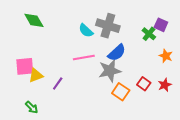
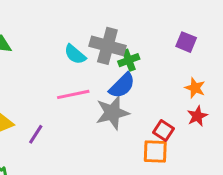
green cross: (149, 34) -> (129, 60), moved, turned 32
red star: (165, 85) -> (197, 116), moved
orange square: (121, 92) -> (155, 152), moved, turned -30

